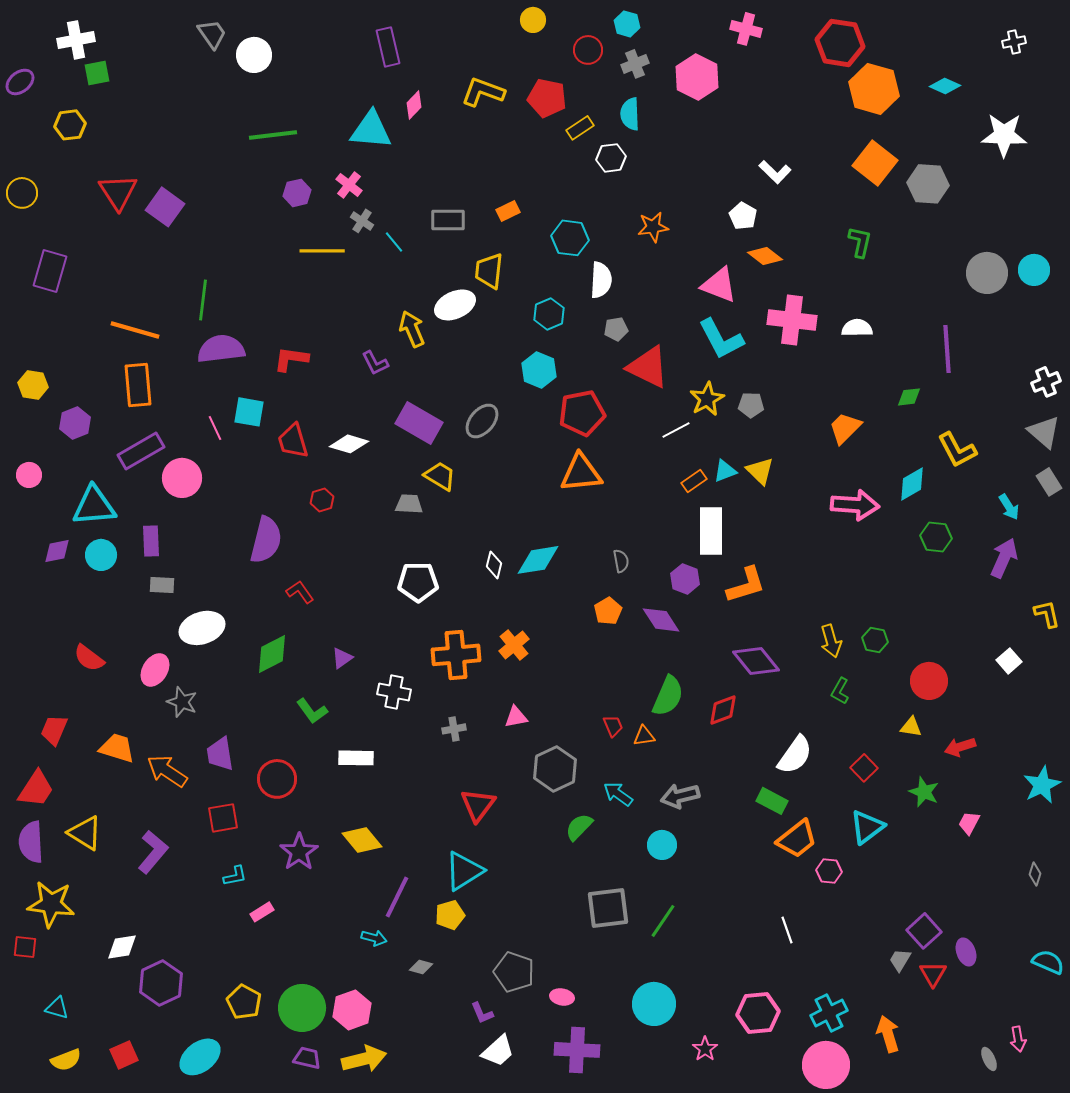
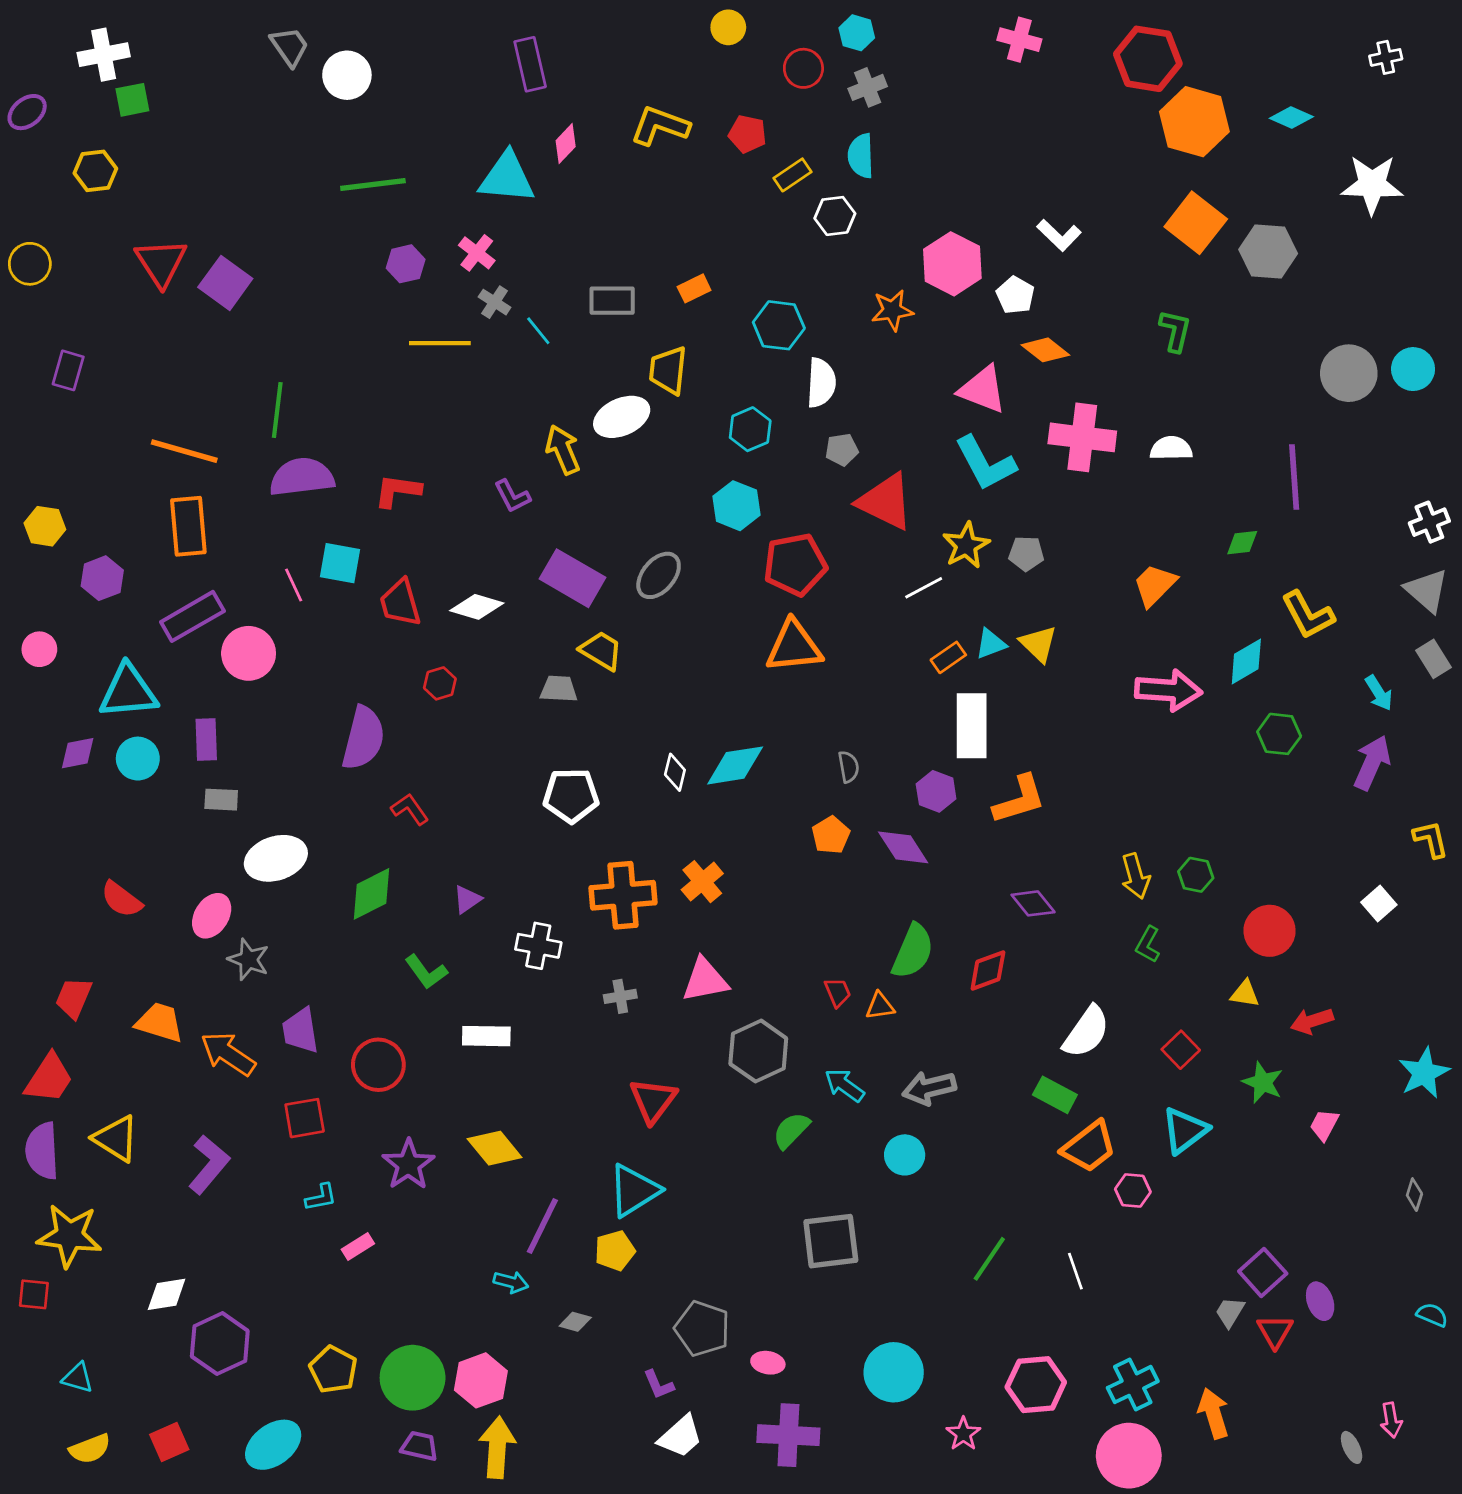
pink hexagon: (697, 77) -> (952, 264), moved
red pentagon: (547, 98) -> (747, 134), size x0.7
purple rectangle: (50, 271) -> (68, 370), size x0.7
purple diamond: (756, 661) -> (1033, 903), size x0.7
pink triangle: (516, 717) -> (705, 980), size x1.5
green line: (663, 921) -> (989, 1259), moved
cyan semicircle: (1048, 962) -> (1432, 1315), size x0.7
yellow arrow: (364, 1059) -> (497, 1447), turned -72

